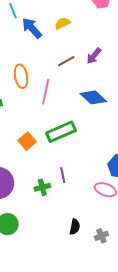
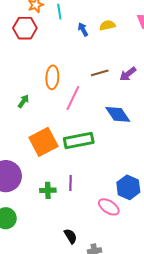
yellow semicircle: (62, 23) -> (107, 25), moved
blue arrow: (32, 28) -> (83, 30), moved, size x0.6
orange square: (27, 141) -> (43, 142), size x1.6
black semicircle: (75, 227) -> (70, 236), turned -56

